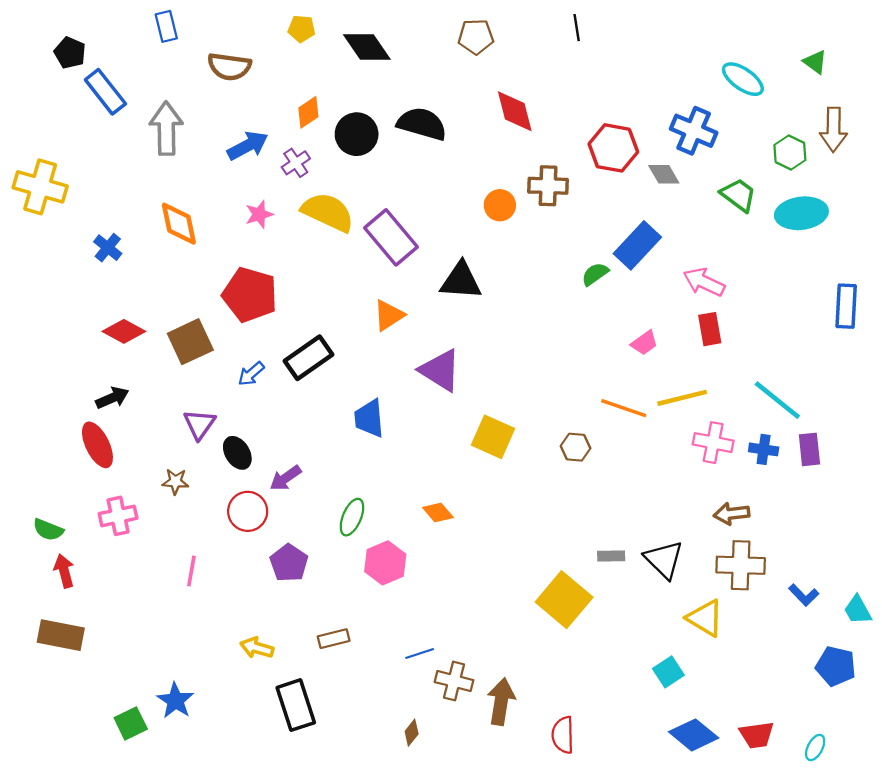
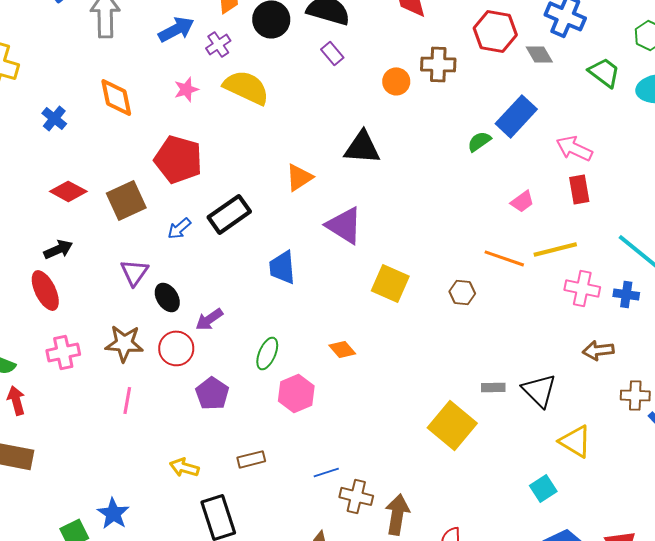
purple rectangle: (391, 237) -> (332, 53), moved, size x0.5
brown star: (175, 482) -> (124, 343), moved, size x1.6
brown cross: (741, 565) -> (635, 395), moved, size x0.7

